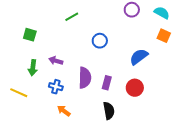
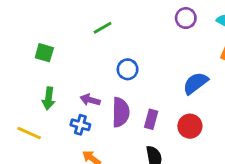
blue circle: (100, 41) -> (128, 69), moved
purple arrow: (56, 61) -> (90, 100), moved

